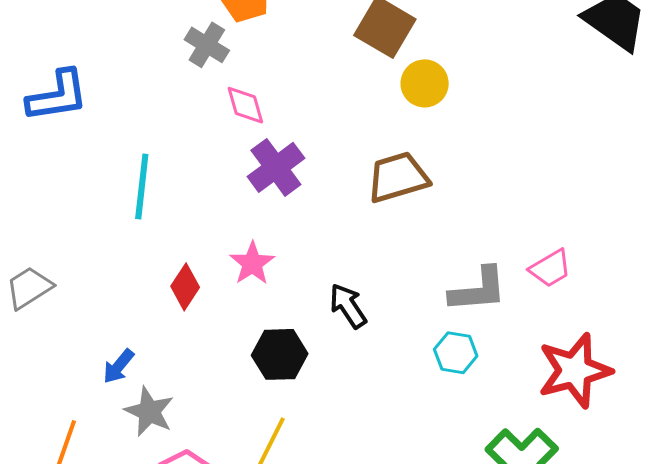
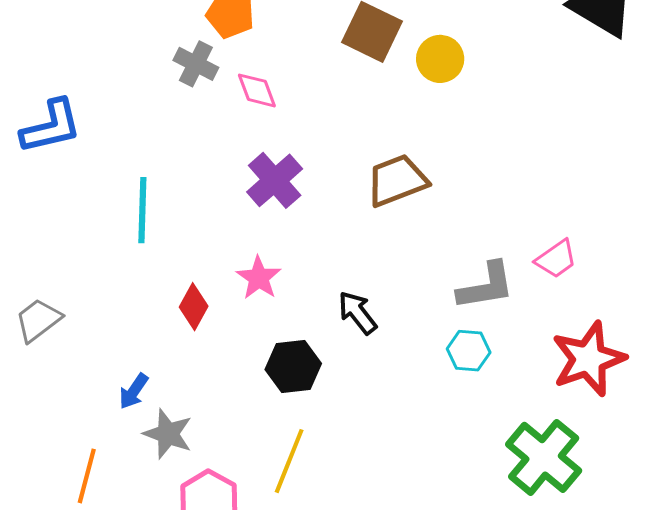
yellow circle: (425, 83) -> (440, 59), moved
pink diamond: (245, 105) -> (257, 90), moved

